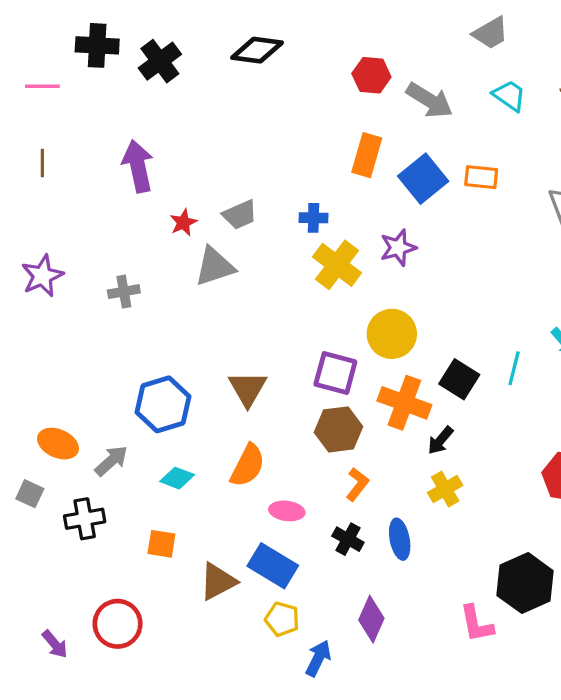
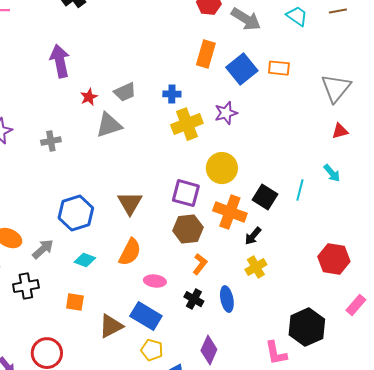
yellow cross: (337, 265) -> (187, 124), turned 32

